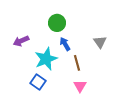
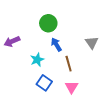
cyan star: (46, 59) -> (37, 60), size x0.6
blue square: (38, 82) -> (44, 83), moved

